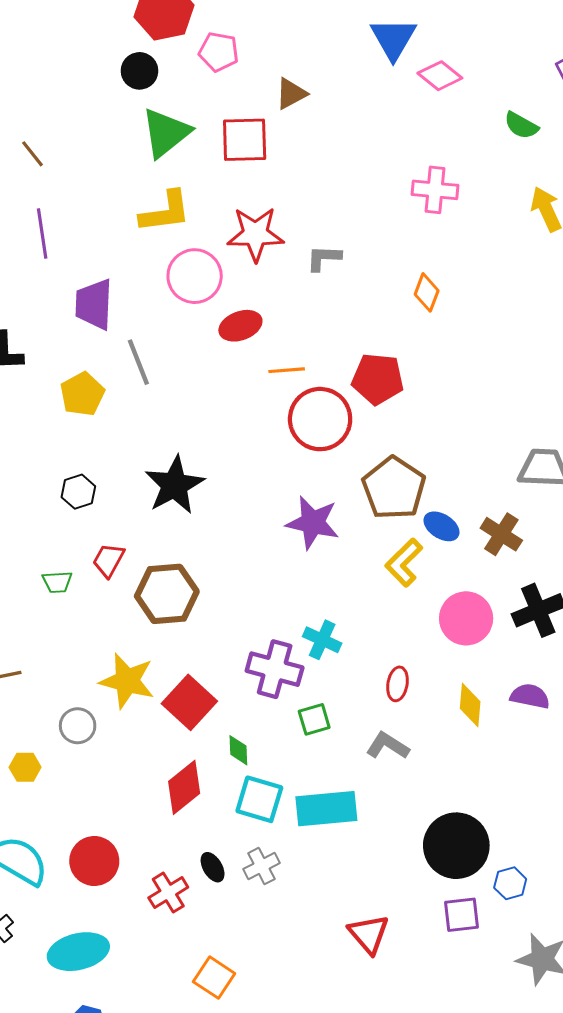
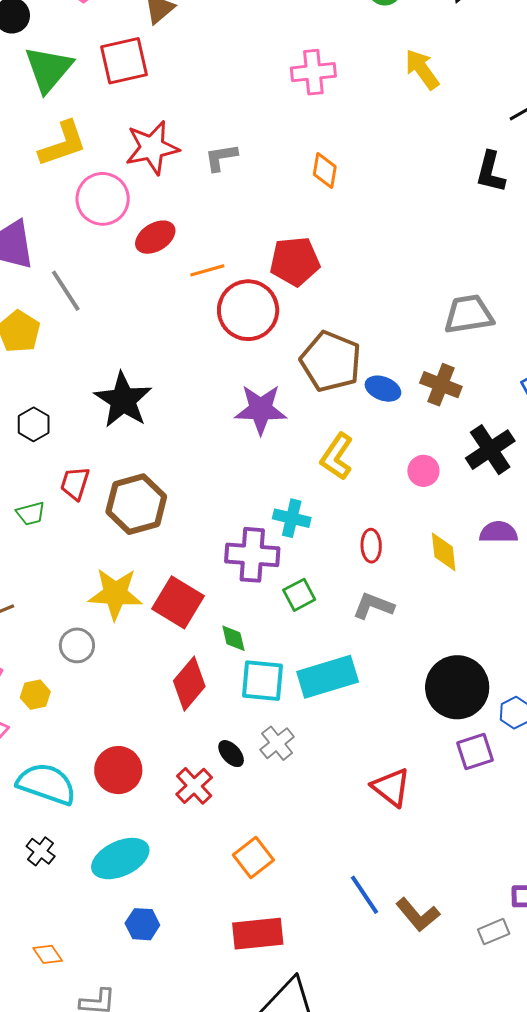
yellow L-shape: (404, 563) -> (337, 456), moved
pink circle: (466, 618) -> (423, 471), size x0.6
orange square: (214, 978) -> (253, 858), turned 30

